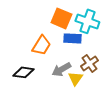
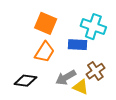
orange square: (61, 18) -> (46, 23), moved
yellow triangle: (75, 78) -> (81, 87), turned -42

